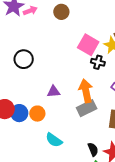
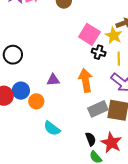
black circle: (24, 59) -> (13, 55), moved
gray rectangle: (87, 108) -> (98, 109), moved
blue circle: (19, 113) -> (21, 91), moved

